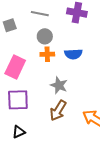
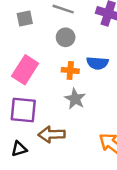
orange cross: (47, 54) -> (70, 70), moved
brown arrow: (58, 111) -> (52, 134), moved, turned 50

